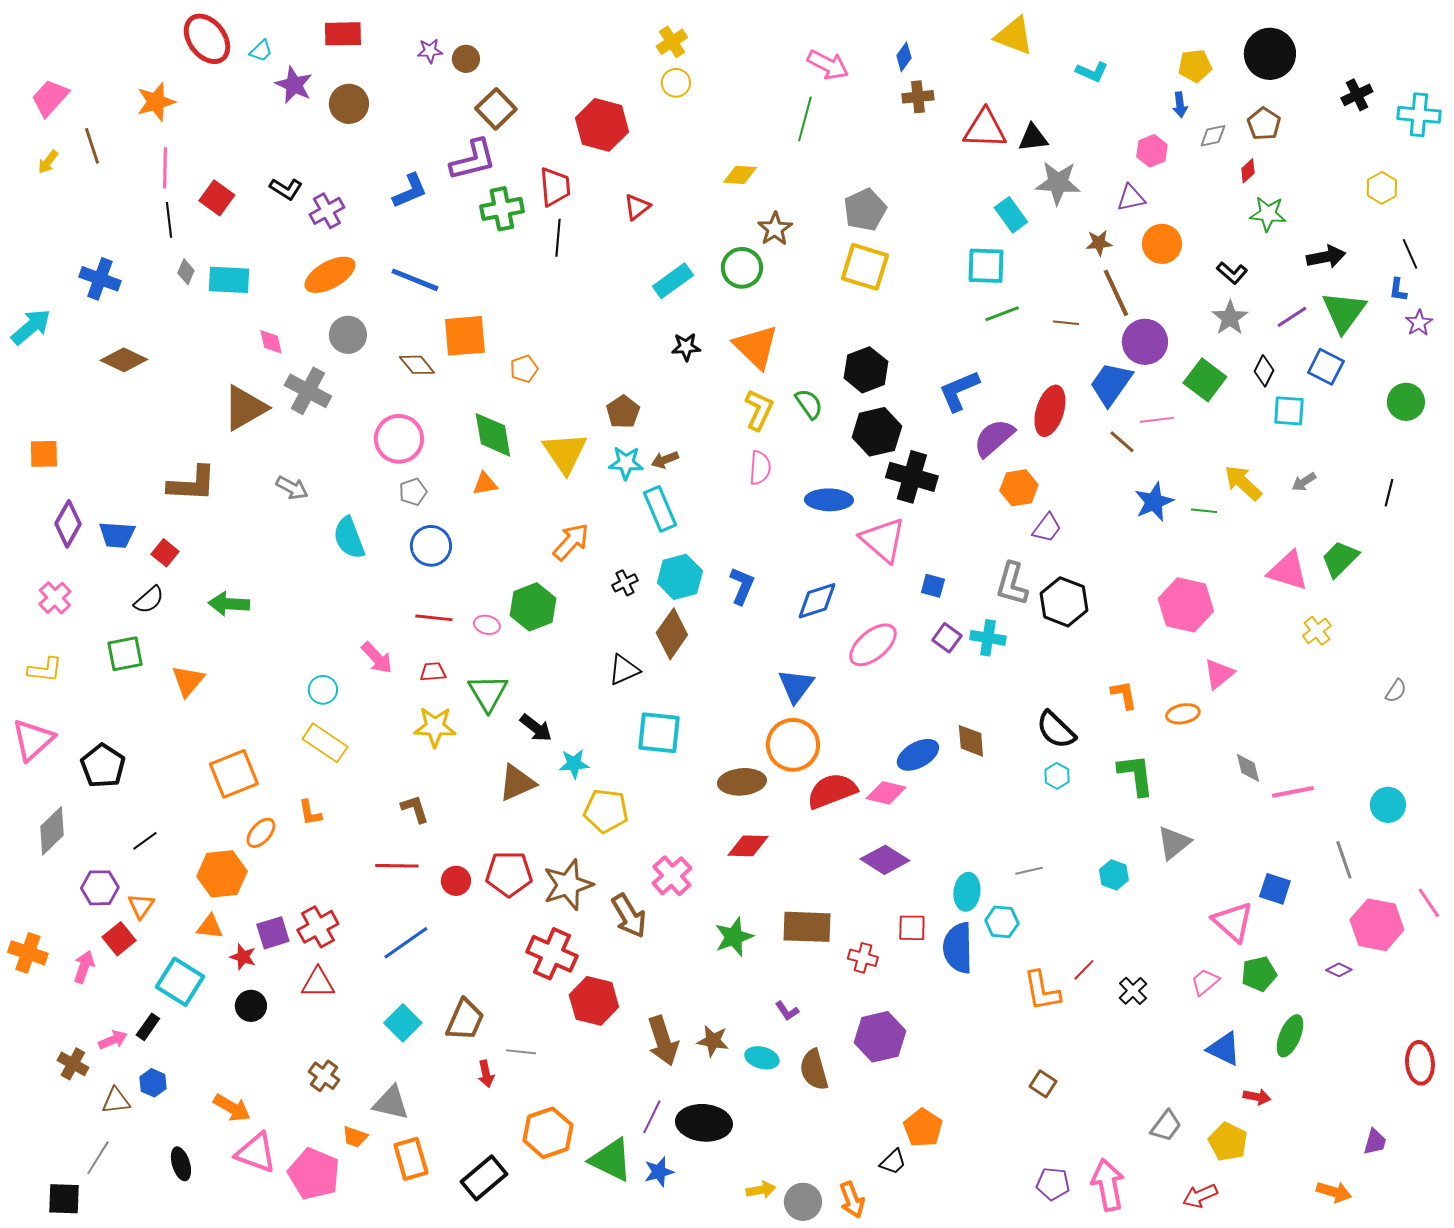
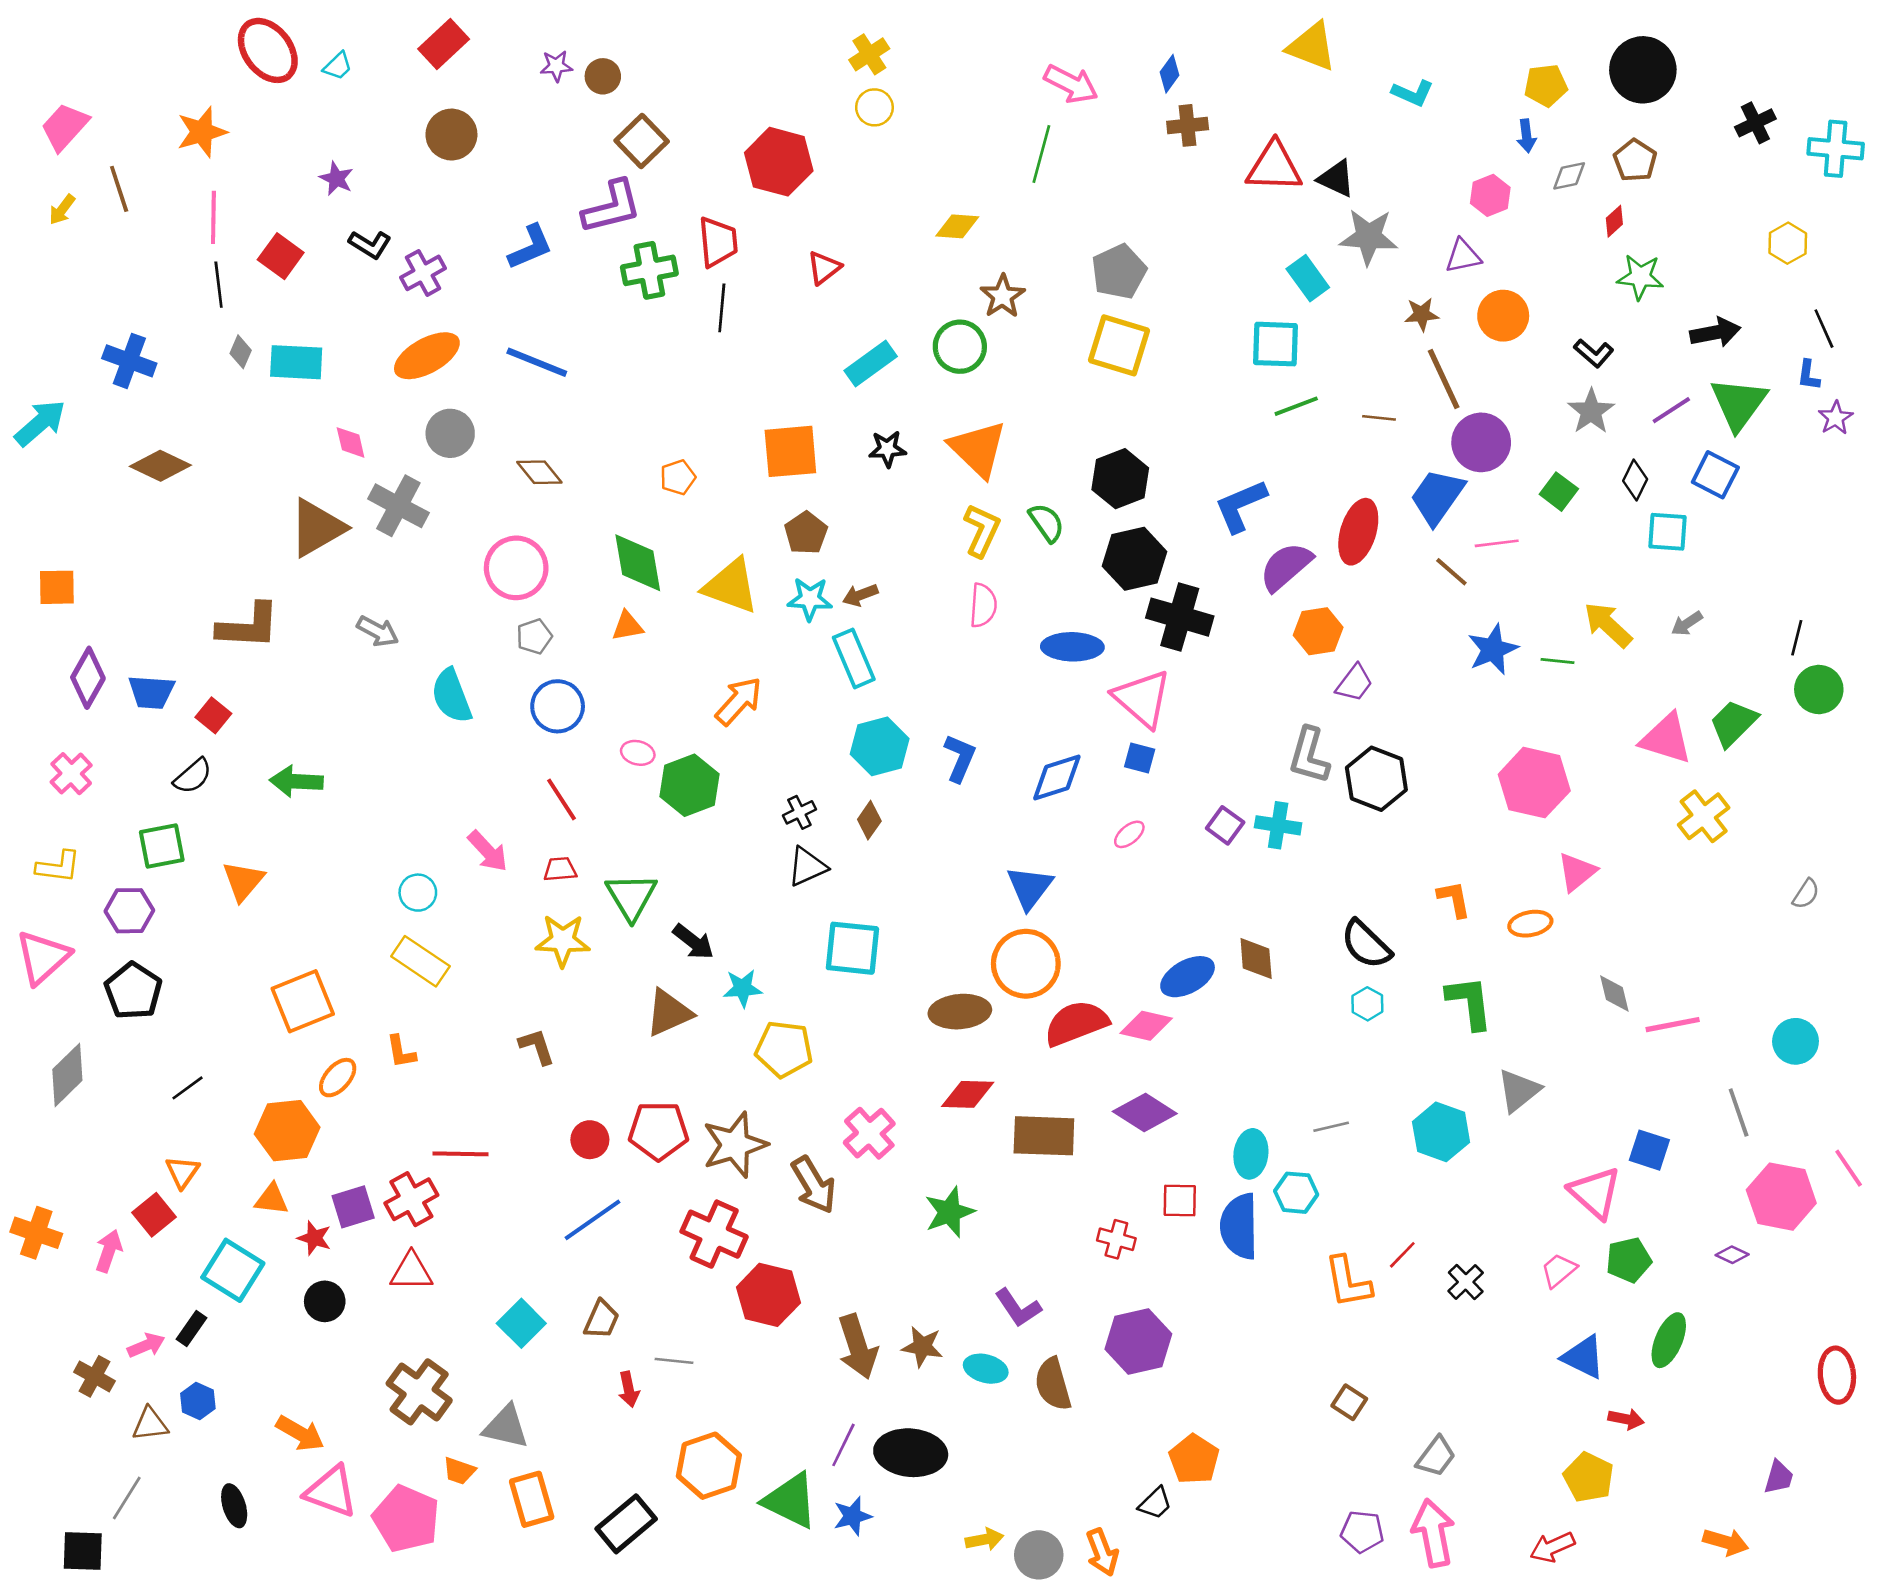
red rectangle: (343, 34) -> (444, 44), turned -42
purple star: (294, 85) -> (336, 179), moved, size x0.7
black triangle: (1033, 138) -> (1336, 179), turned 32
orange square: (465, 336) -> (790, 451), moved
green square: (1205, 380) -> (1559, 492), size x0.7
green circle: (1406, 402) -> (1819, 689), moved
yellow triangle: (565, 453) -> (731, 586), turned -36
black cross: (625, 583) -> (799, 812), moved
blue square: (933, 586) -> (1140, 758), moved
red line: (434, 618) -> (561, 799), turned 51
pink ellipse: (487, 625) -> (638, 753), moved
yellow cross: (1317, 631) -> (1704, 816), size x1.4
brown diamond: (672, 634) -> (869, 820), size x0.6
pink ellipse: (873, 645) -> (1129, 834), size x0.5
red line: (397, 866) -> (461, 1154), moved
cyan hexagon: (1114, 875) -> (1441, 1132), size x1.5
purple hexagon: (100, 888) -> (129, 911), moved
brown rectangle: (807, 927) -> (1044, 1136), moved
blue line: (406, 943) -> (592, 1220), moved
purple L-shape: (787, 1011) -> (1018, 1308), size x1.5
brown trapezoid: (465, 1020) -> (602, 1319), size x0.7
brown cross: (324, 1076) -> (419, 1392), size x1.6
gray trapezoid: (1166, 1126) -> (1436, 1457), moved

